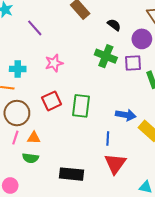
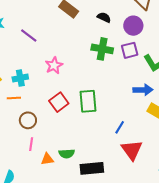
brown circle: (17, 113) -> (28, 120), size x0.7
blue arrow: (126, 115) -> (143, 90), moved
orange triangle: (34, 138) -> (47, 159), moved
blue line: (108, 138) -> (120, 127), turned 40
green semicircle: (30, 158) -> (67, 154), moved

